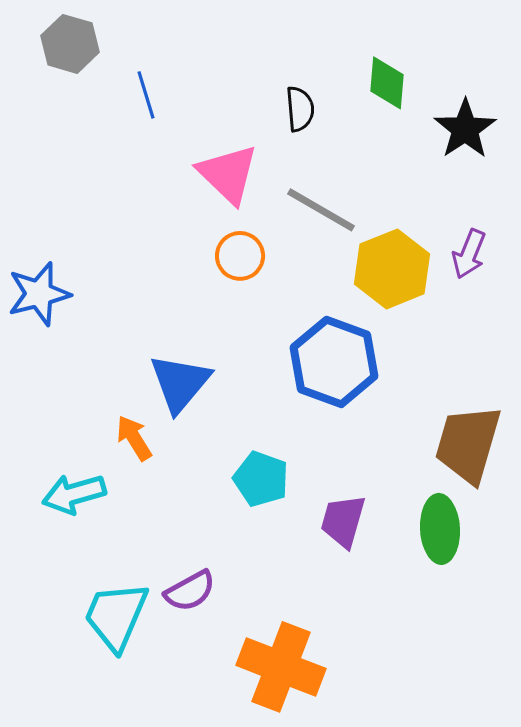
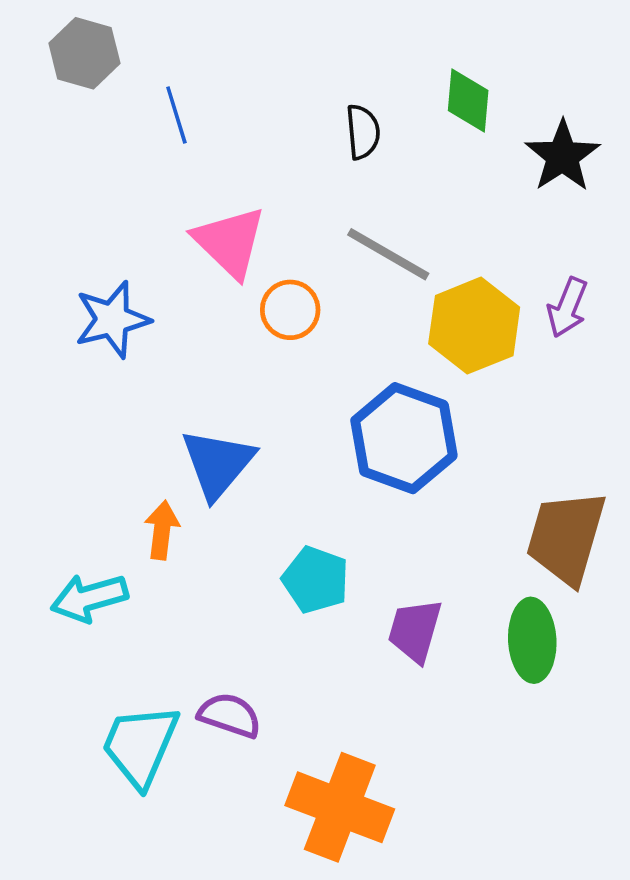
pink triangle: (228, 174) -> (230, 242), moved
blue star: (39, 294) -> (112, 320), moved
orange arrow: (134, 438) -> (162, 530), turned 39
purple semicircle: (190, 591) -> (230, 715), turned -132

